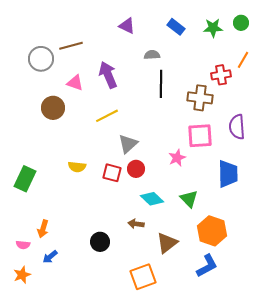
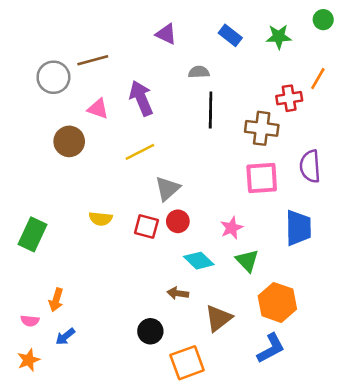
green circle: (241, 23) -> (323, 20), moved
pink star: (177, 158) -> (232, 228), moved
black circle: (100, 242) -> (150, 331), moved

